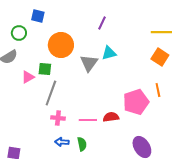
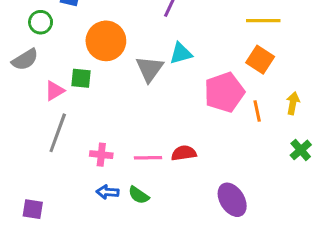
gray line: (51, 93) -> (58, 133), moved
pink pentagon: (136, 102) -> (224, 92), moved
green semicircle: (82, 144) -> (139, 195), turned 136

